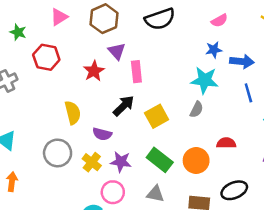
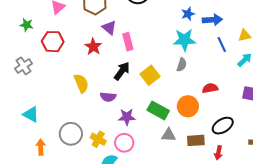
gray circle: (58, 153) -> (71, 134), moved
yellow cross: (92, 162) -> (98, 139), moved
gray triangle: (155, 194) -> (169, 135), moved

